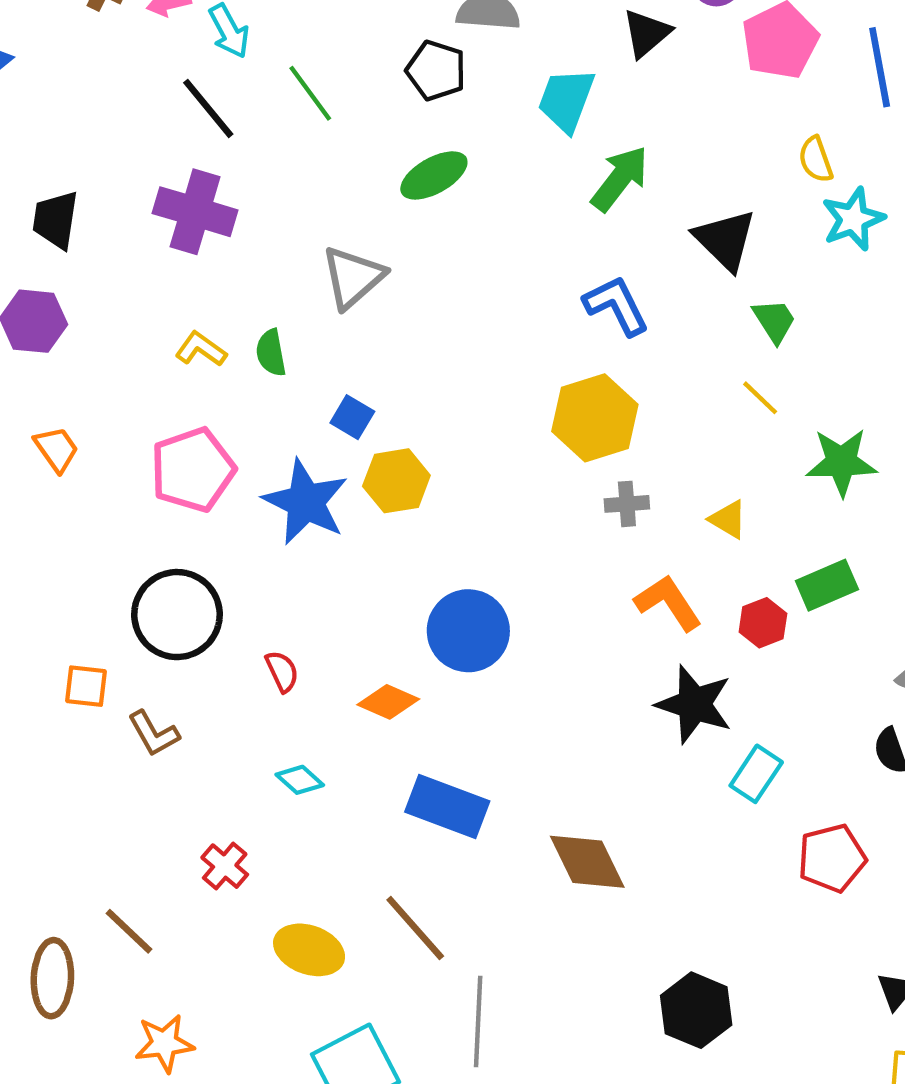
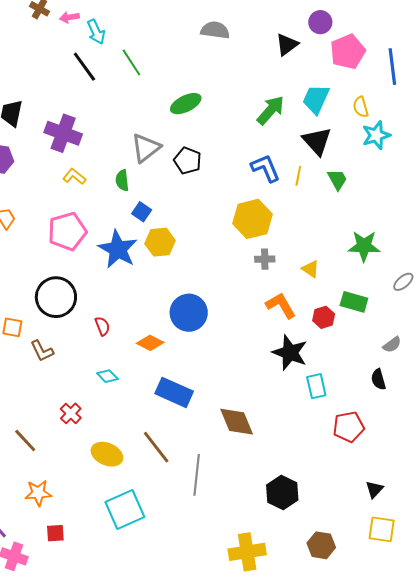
black pentagon: (436, 70) -> (188, 161), moved
cyan trapezoid: (566, 100) -> (316, 99), moved
purple cross: (195, 212) -> (63, 133), moved
green semicircle: (271, 353) -> (122, 180), moved
yellow line: (760, 398) -> (298, 176), moved, turned 54
green rectangle: (827, 585) -> (354, 302), turned 36
cyan rectangle: (756, 774) -> (316, 386), turned -50
gray line: (478, 1021) -> (197, 475), moved

